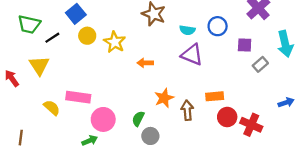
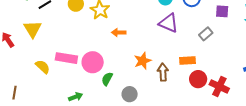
purple square: (245, 45) -> (222, 11), moved
orange arrow: (145, 63) -> (119, 32), moved
gray rectangle: (260, 64) -> (206, 34), moved
pink circle: (103, 119) -> (93, 62), moved
green semicircle: (138, 119) -> (107, 79), moved

